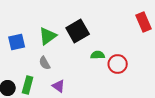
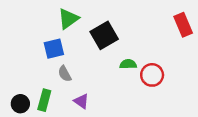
green triangle: (48, 36) -> (68, 19), moved
blue square: (17, 42) -> (54, 49), moved

